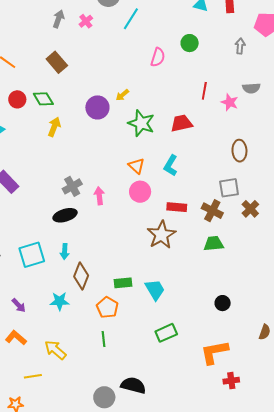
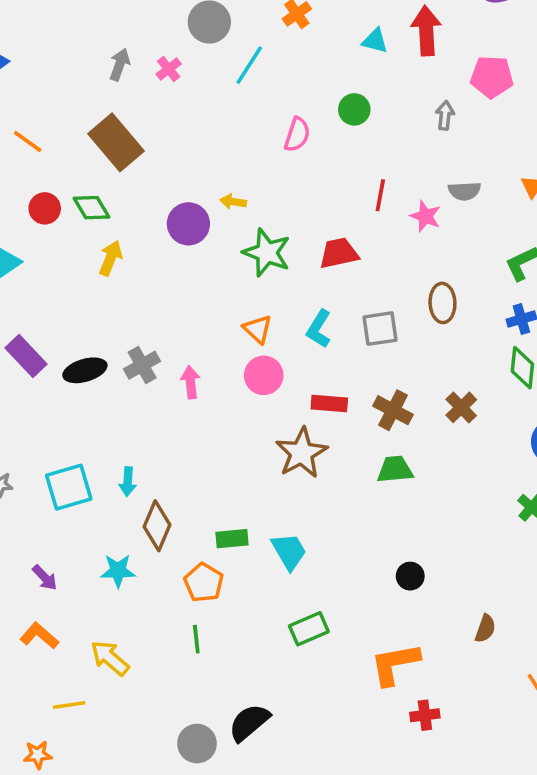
brown rectangle: (57, 62) -> (116, 142), size x1.4
yellow arrow: (122, 95) -> (233, 202), turned 48
gray square: (229, 188) -> (380, 329), moved
black ellipse: (65, 215) -> (85, 370), moved
black semicircle: (133, 385) -> (249, 723), turned -55

